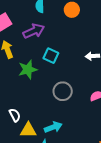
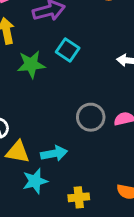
gray circle: (63, 91) -> (91, 117), moved

